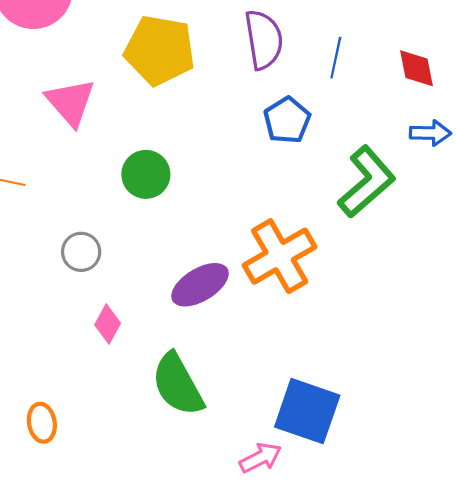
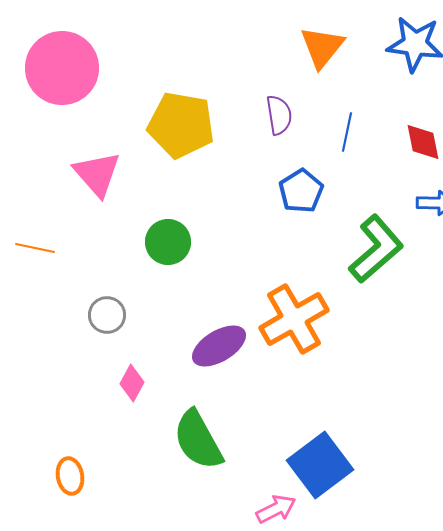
purple semicircle: (264, 40) -> (279, 115), size x0.7
blue square: (307, 411) -> (320, 465), turned 34

